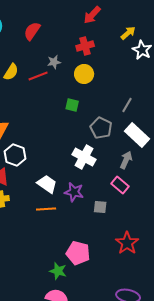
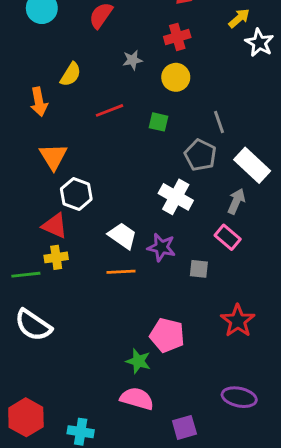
red line: (38, 76) -> (109, 110), moved
gray line: (127, 105) -> (219, 122), moved, turned -49

